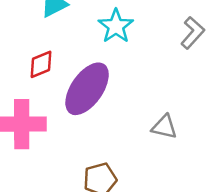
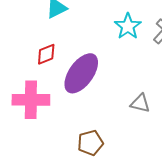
cyan star: (116, 26) -> (128, 26), moved

